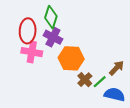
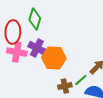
purple cross: (53, 37) -> (37, 48), moved
brown cross: (85, 80) -> (65, 86), moved, turned 32

